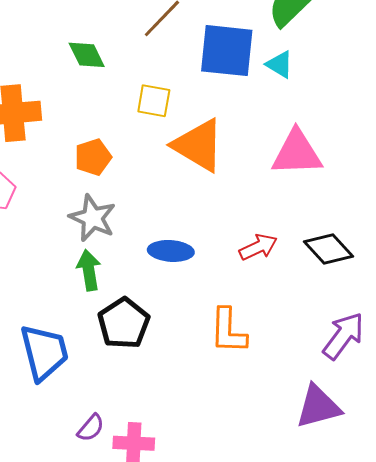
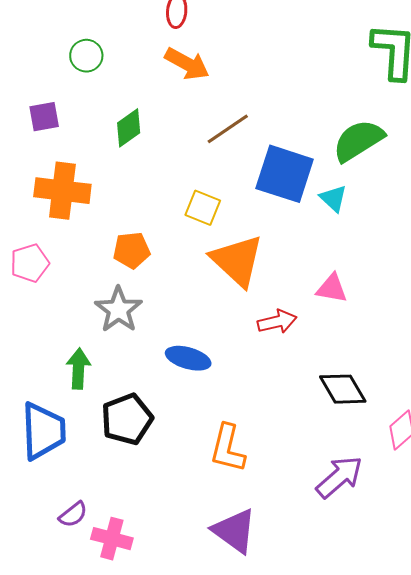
green diamond: (87, 55) -> (129, 128), moved, turned 69
pink triangle: (297, 153) -> (332, 288), size x0.6
red arrow: (258, 247) -> (277, 322), moved
green arrow: (89, 270) -> (78, 369), moved
purple triangle: (318, 407) -> (234, 531), moved, turned 39

